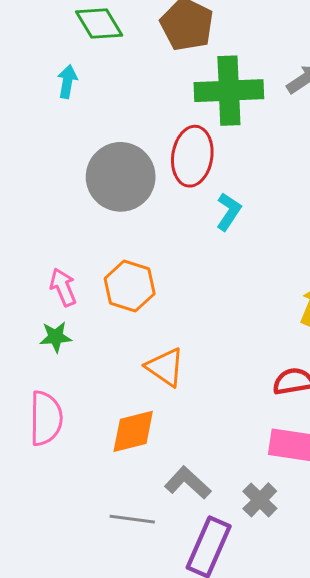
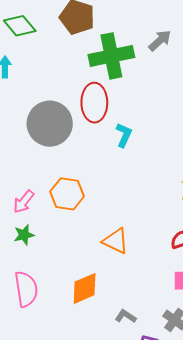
pink arrow: (63, 287) -> (24, 202), turned -110
orange triangle: (165, 367) -> (116, 241), moved
gray L-shape: (188, 483) -> (126, 316), size x0.7

